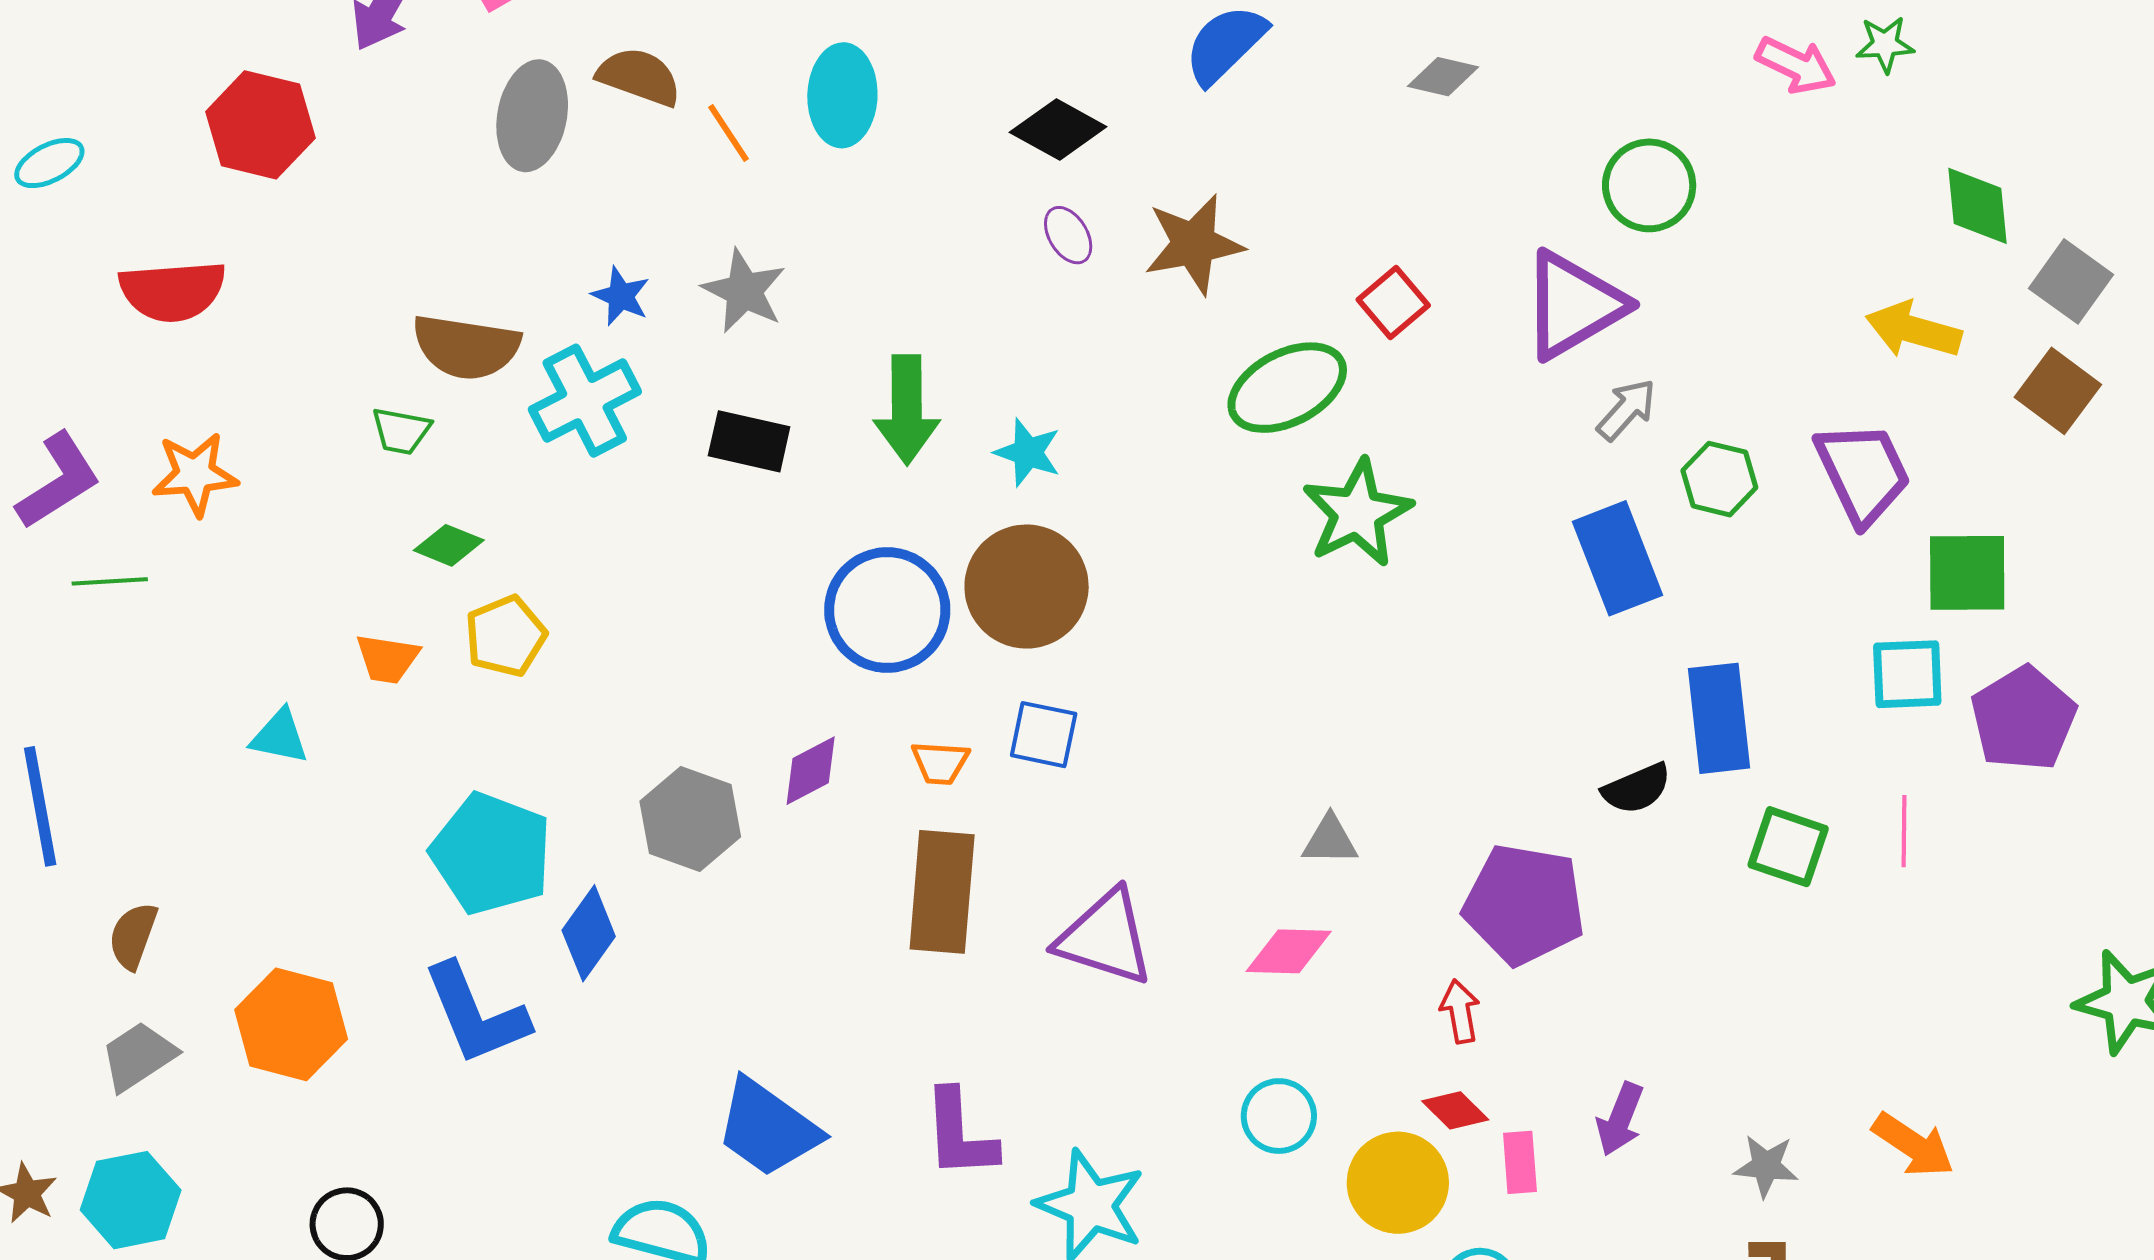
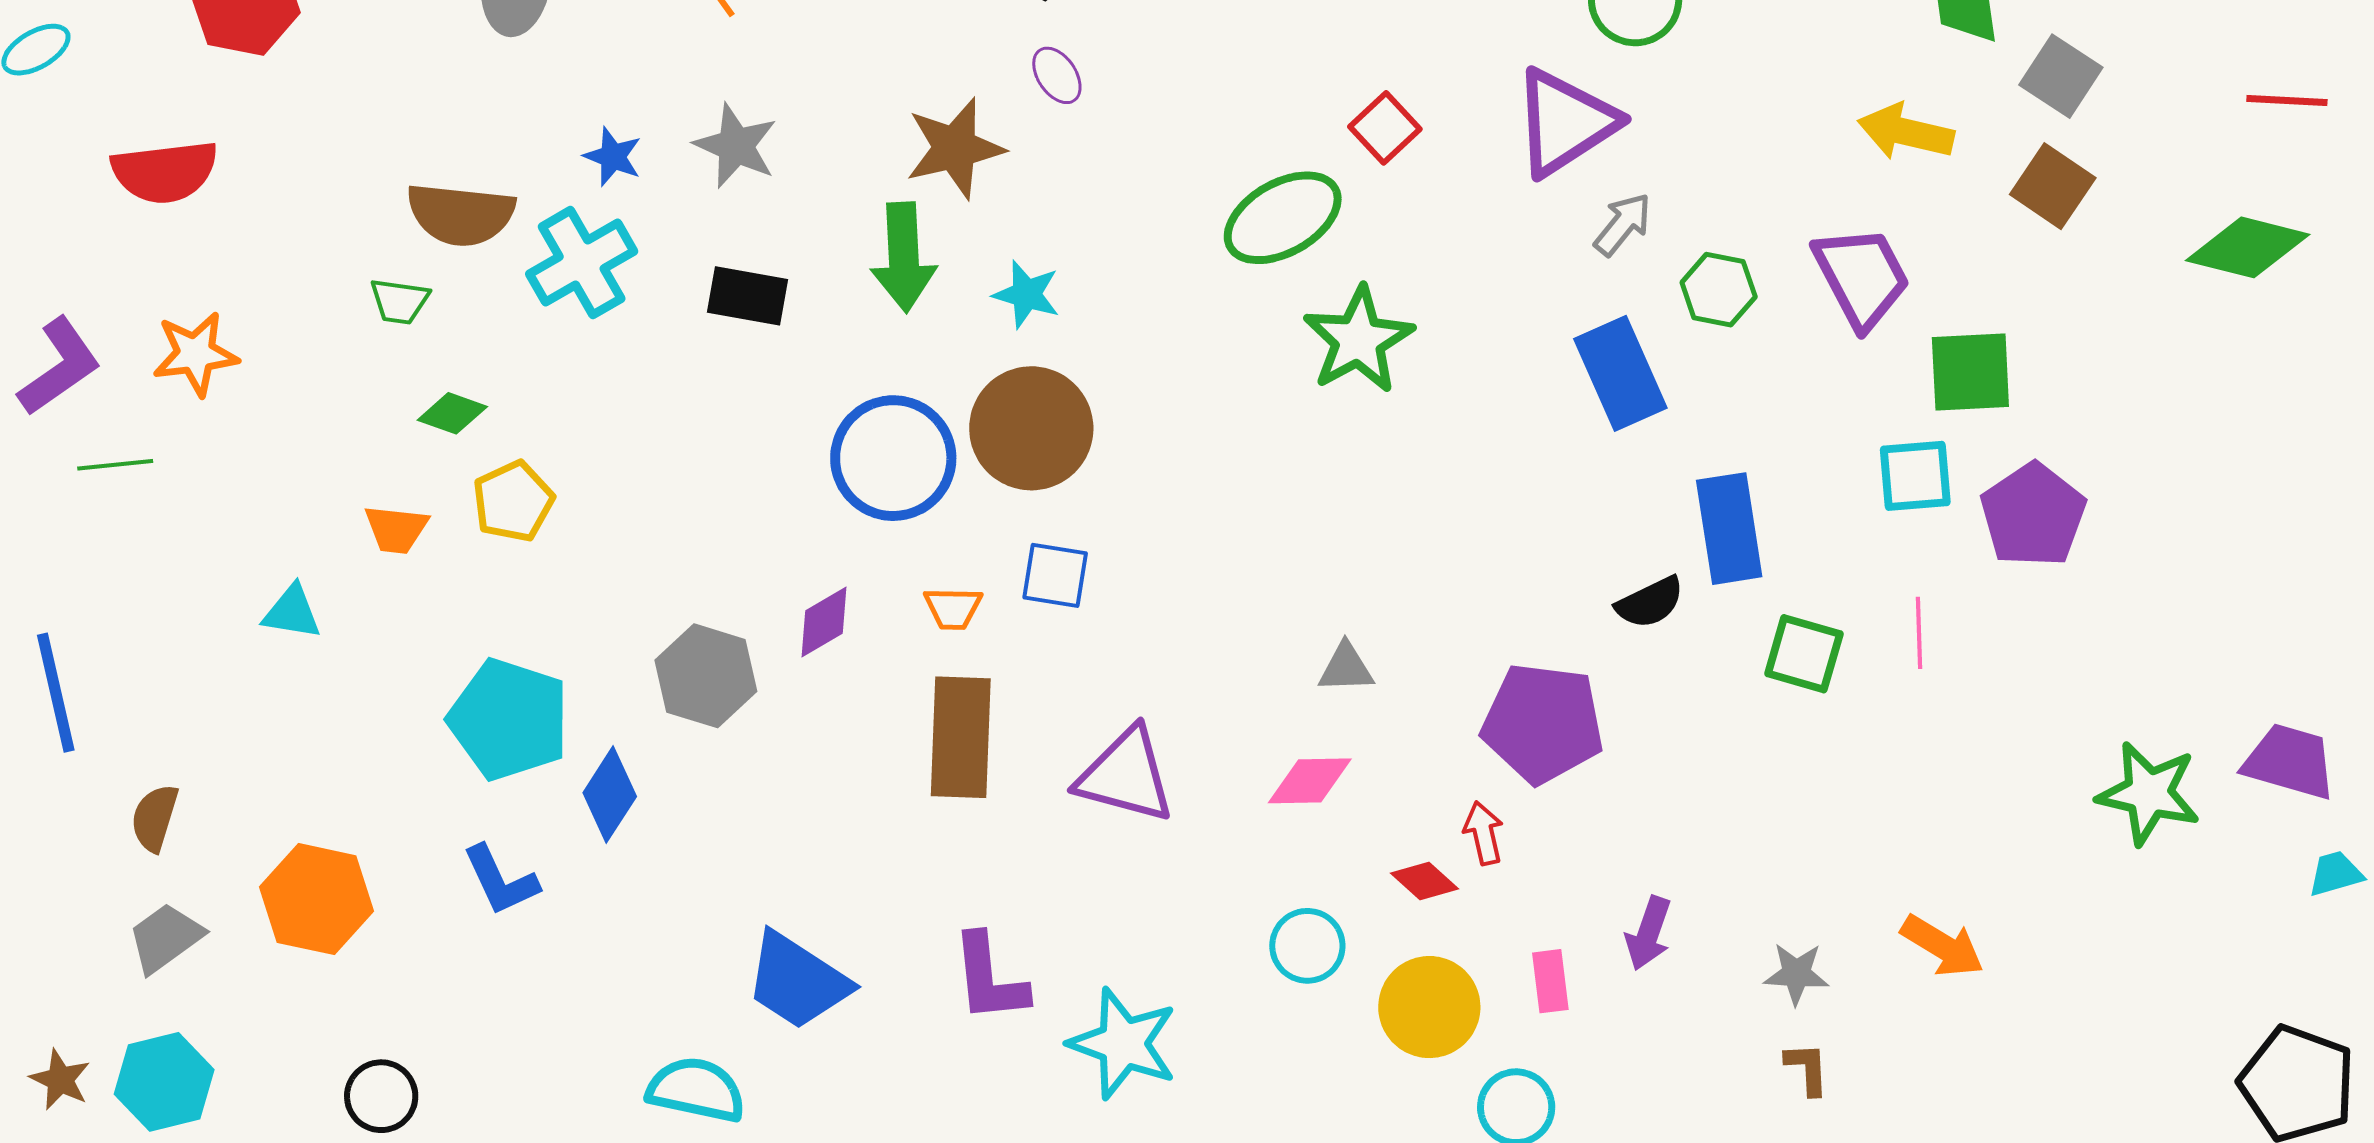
brown star: (1194, 244) -> (955, 148), moved
blue L-shape: (476, 1014) -> (501, 880), size x0.7
red diamond: (1455, 1110) -> (1425, 881), moved

